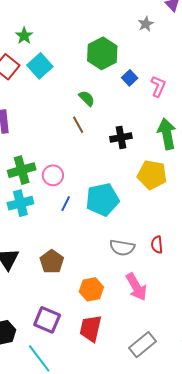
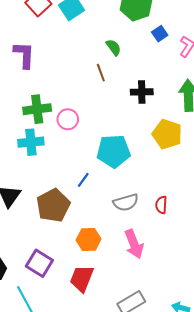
blue line: (66, 204) -> (83, 180), moved
gray semicircle: (122, 248) -> (126, 202), turned -35
brown pentagon: (52, 262) -> (53, 205), size x1.4

